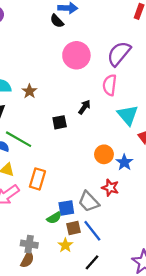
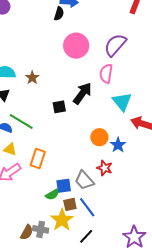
black semicircle: (57, 21) -> (59, 14), turned -120
black arrow: (84, 107) -> (82, 93), size x1.6
gray cross: (29, 244) -> (41, 229), moved
yellow star: (65, 245) -> (62, 220), size x1.6

